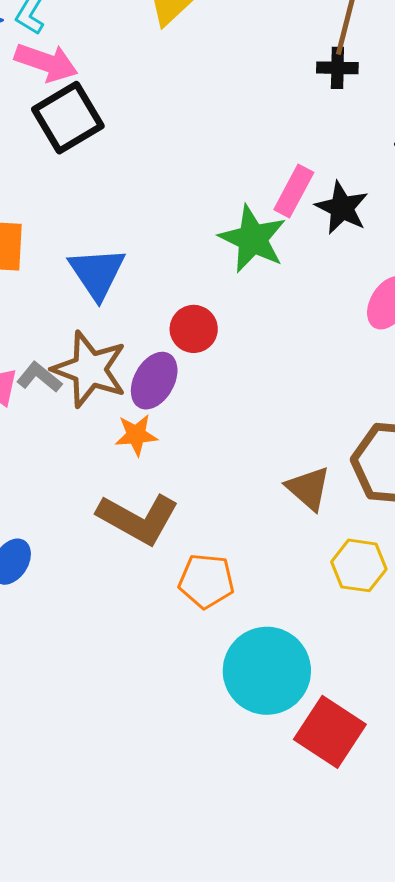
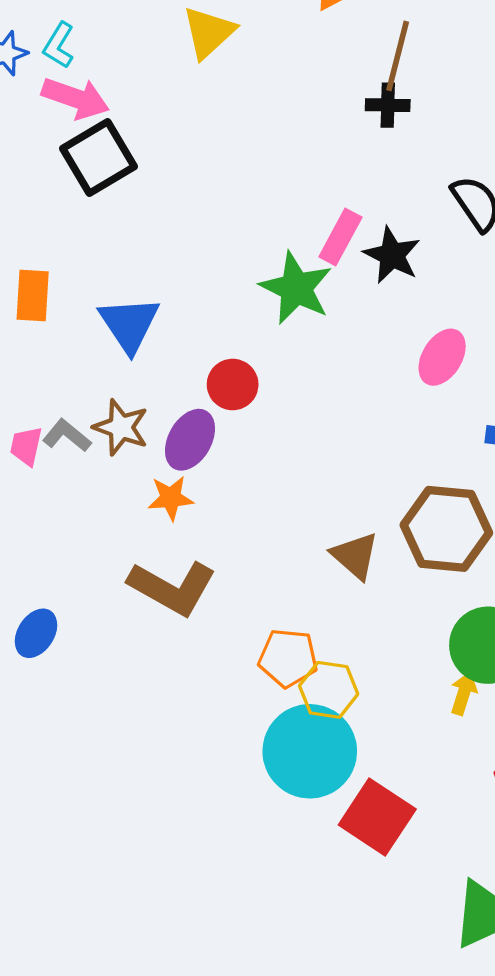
brown star: (90, 369) -> (121, 427), size x0.7
yellow hexagon: (359, 565) -> (329, 690), moved
orange pentagon: (206, 581) -> (288, 658), moved

